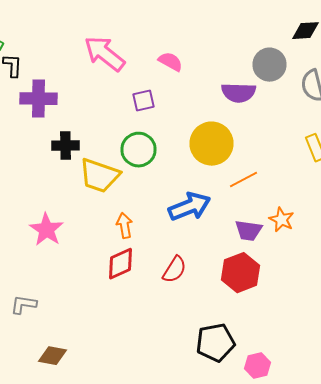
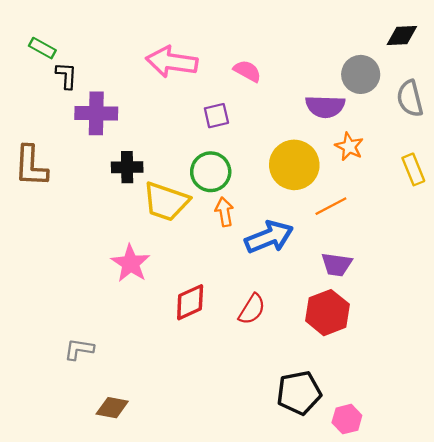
pink arrow: (104, 54) -> (172, 62), turned -30
orange star: (282, 220) -> (349, 147), moved
orange arrow: (124, 226) -> (224, 212), moved
pink star: (46, 230) -> (131, 263), moved

